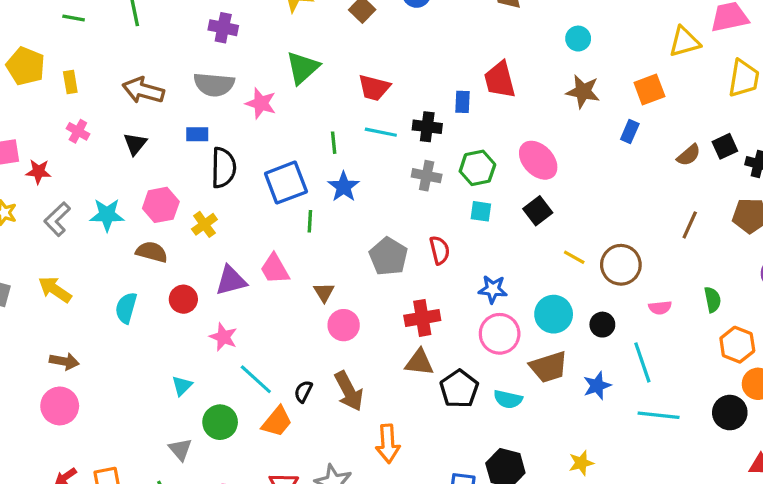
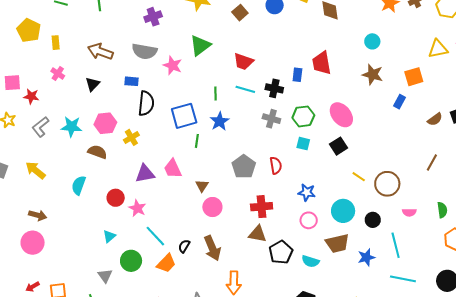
purple cross: (223, 28) -> (153, 17), turned -36
red circle: (183, 299) -> (116, 198), moved
pink circle: (500, 334) -> (309, 220), size x0.7

